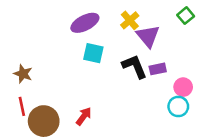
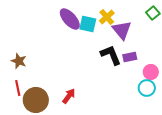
purple ellipse: (85, 23) -> (70, 19), turned 75
cyan square: (93, 53) -> (88, 24), moved

